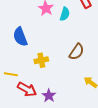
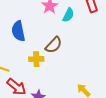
brown semicircle: (77, 52) -> (54, 45), moved

